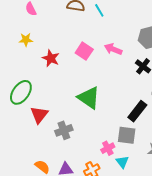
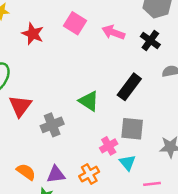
pink arrow: (113, 49) -> (113, 32), moved
green triangle: (89, 98) -> (89, 101), moved, size x0.7
black rectangle: (137, 111) -> (129, 87), moved

